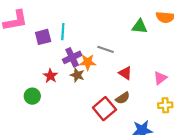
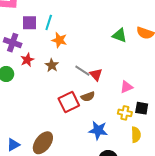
gray line: (106, 49) -> (82, 71), moved
purple cross: (72, 57) -> (13, 43), moved, turned 30
orange star: (88, 62) -> (59, 40), moved

